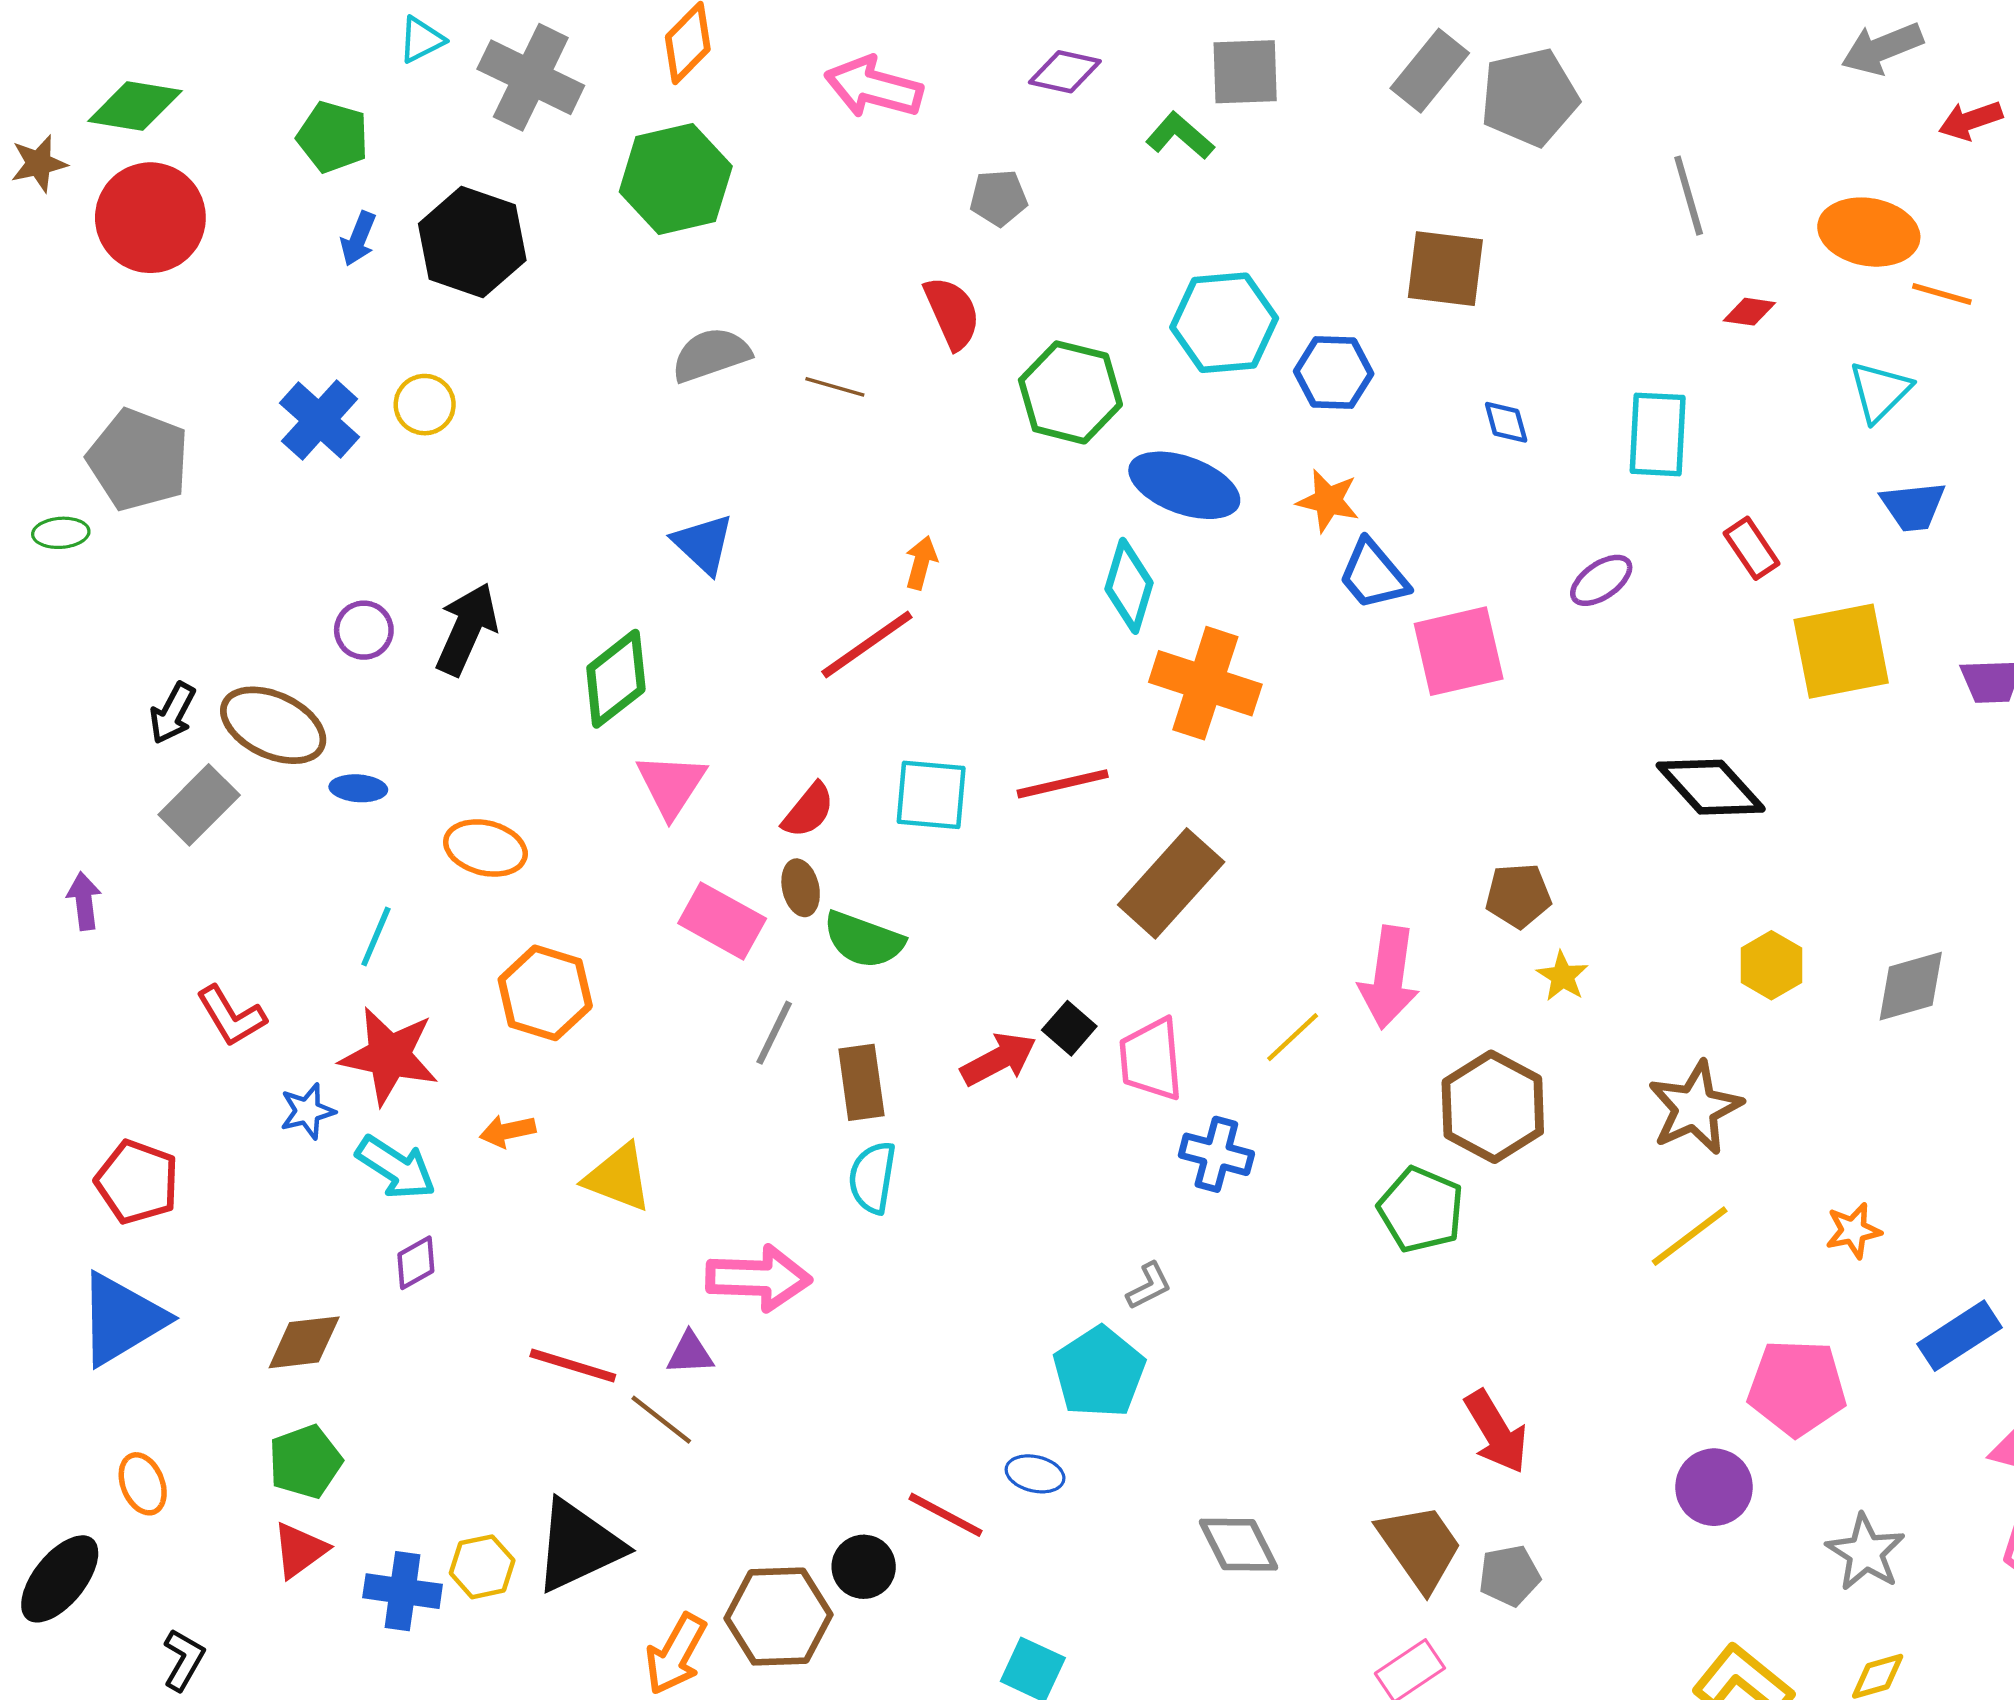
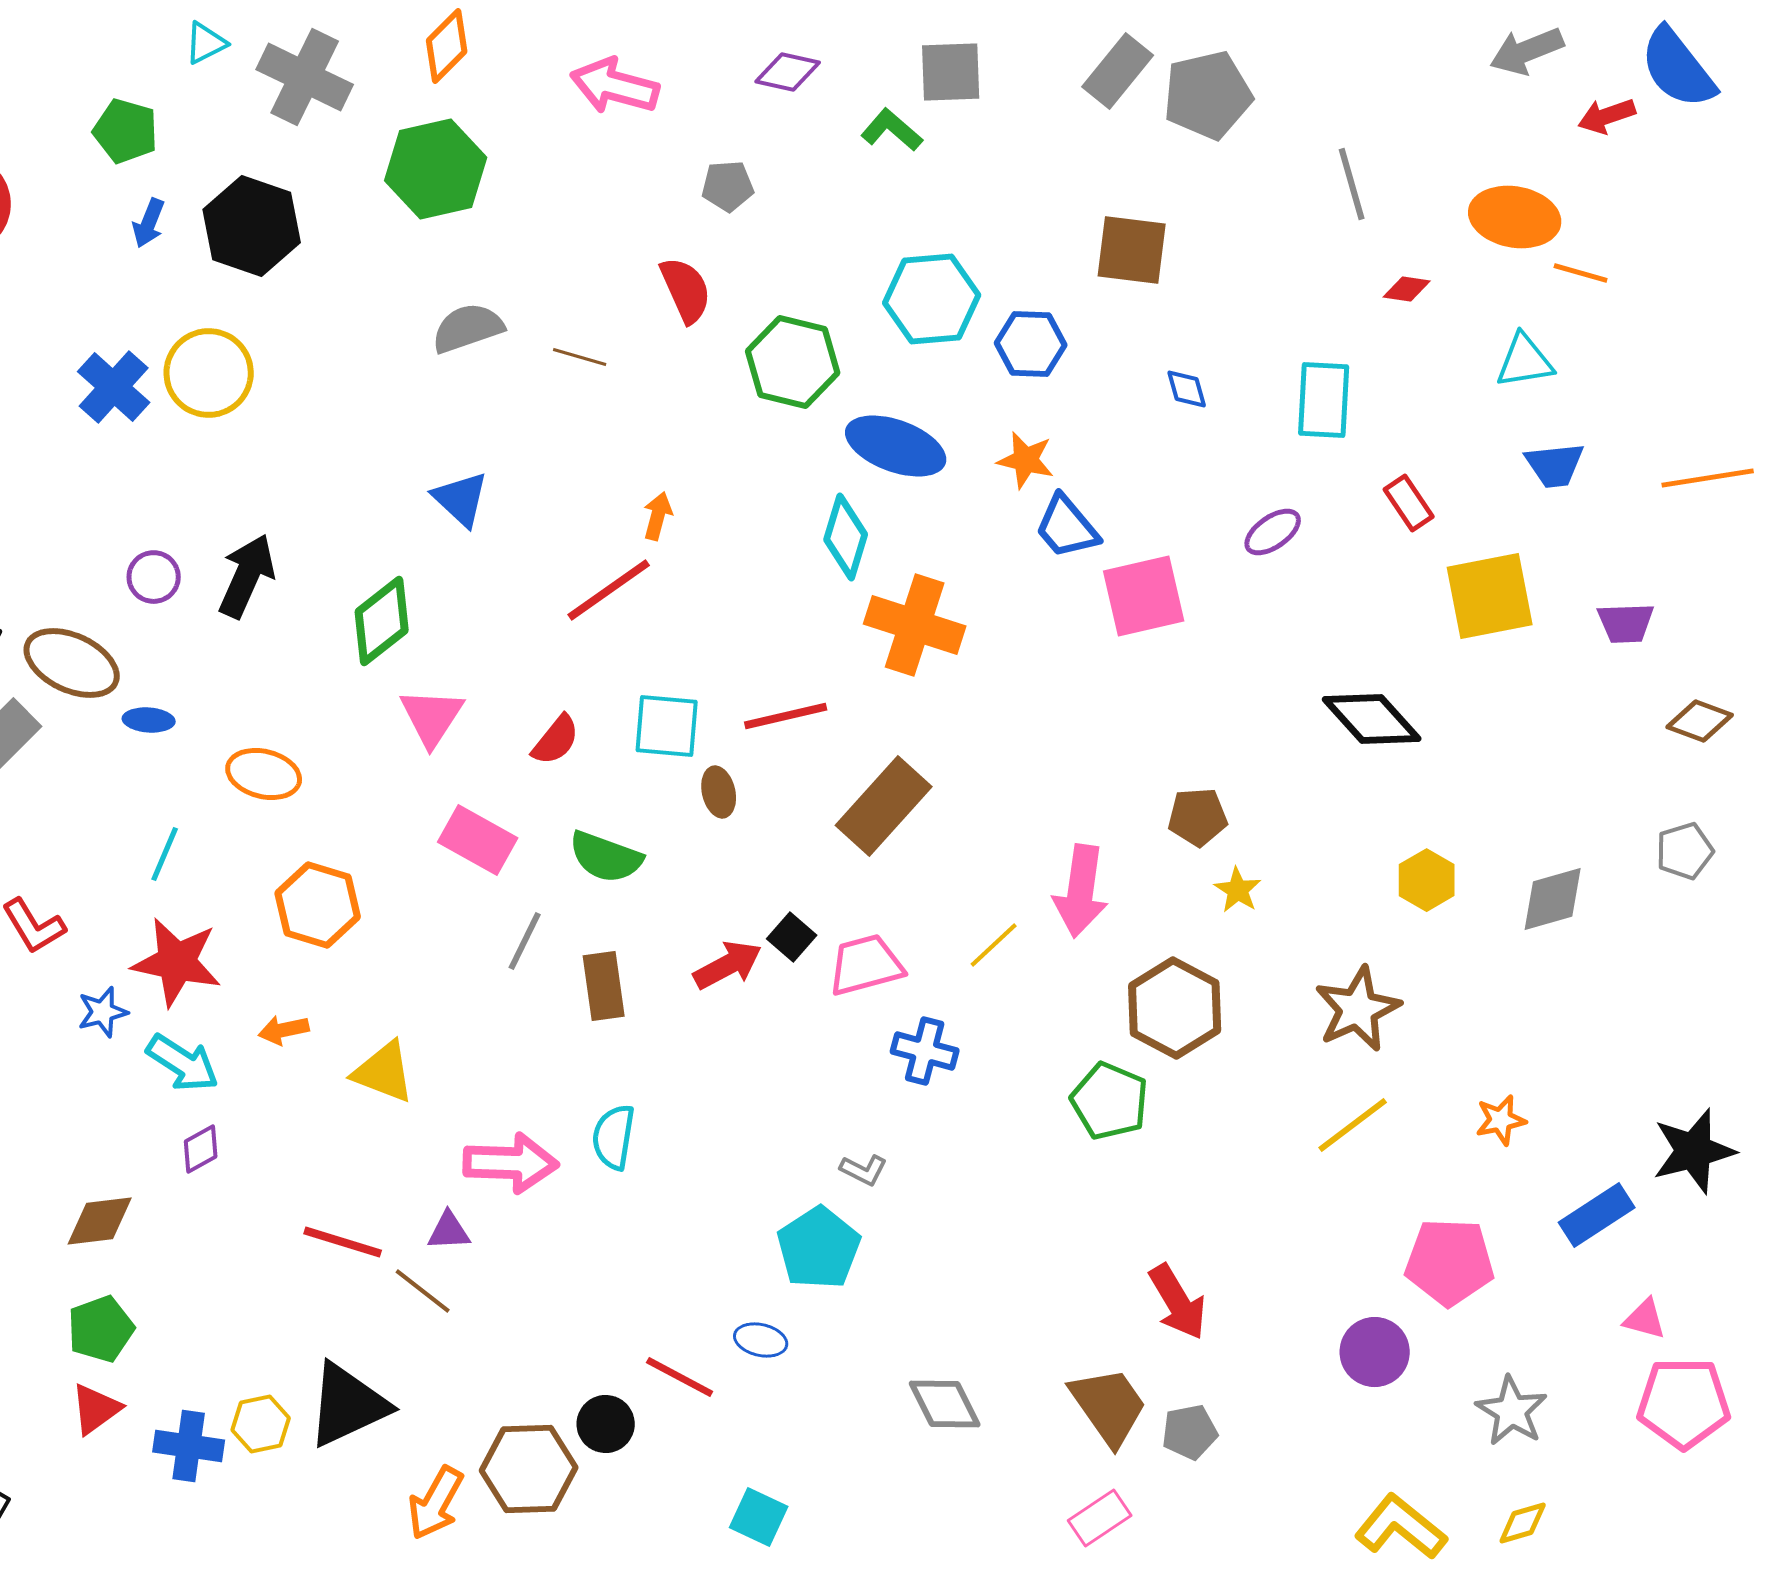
cyan triangle: (1880, 391) -> (1525, 361), turned 36
yellow circle: (425, 405) -> (209, 373), size x1.6
brown ellipse: (801, 888) -> (719, 792), moved
pink trapezoid: (1151, 1059) -> (866, 965), turned 80
cyan semicircle: (872, 1178) -> (614, 1137), moved
gray L-shape: (1149, 1286) -> (864, 1170), turned 54

